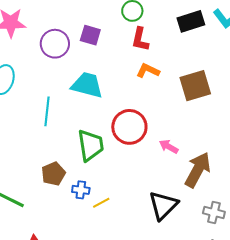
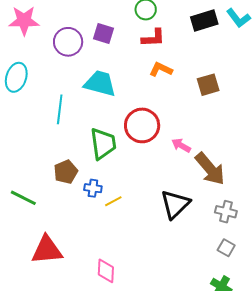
red L-shape: (140, 39) -> (153, 38), turned -105
brown square: (195, 86) -> (208, 85), size x0.7
brown arrow: (198, 170) -> (210, 169), turned 111

